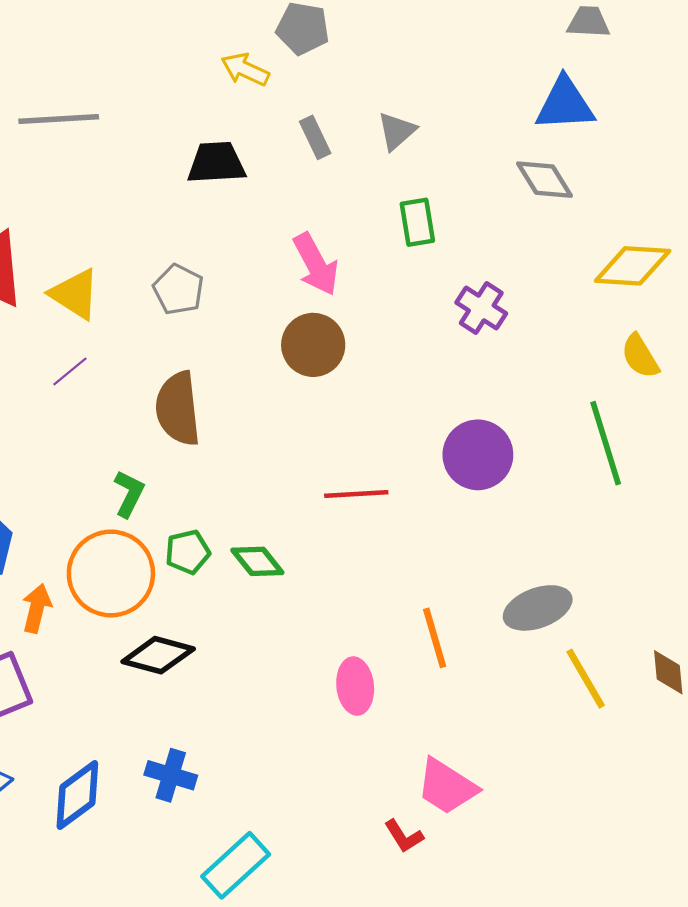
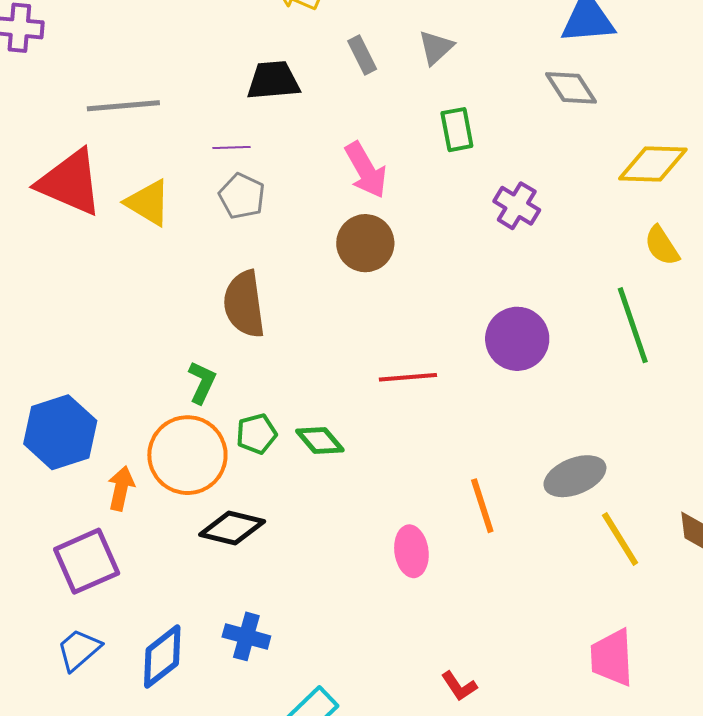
gray line: (59, 119) -> (123, 106), moved
purple line: (70, 371) -> (232, 148), moved, turned 39
pink trapezoid: (447, 787) -> (612, 658), moved, turned 56

